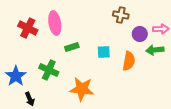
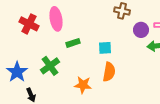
orange semicircle: (129, 61) -> (109, 72), moved
green cross: (49, 70) -> (50, 66), turned 30
orange star: (82, 89) -> (83, 85), size x0.7

